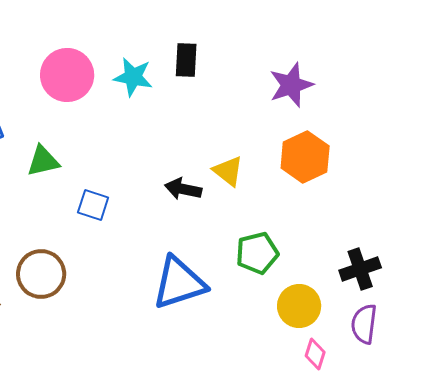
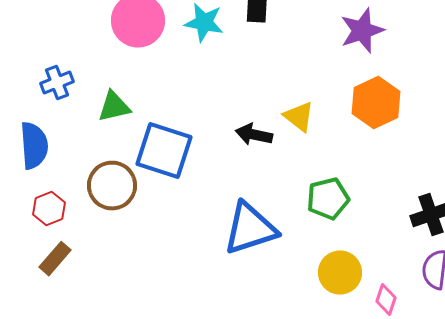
blue square: (93, 205) -> (164, 151), size x1.8
brown circle: (41, 274) -> (112, 186), moved
yellow circle: (299, 306) -> (340, 273), moved

